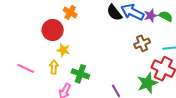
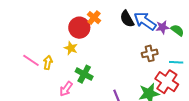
orange cross: (70, 12) -> (94, 18), moved
red circle: (53, 30) -> (79, 28), moved
yellow arrow: (54, 67) -> (48, 63), moved

